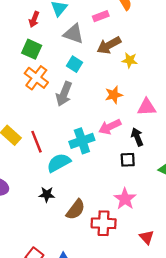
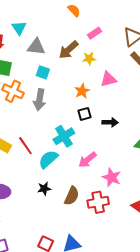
pink rectangle: (101, 16) -> (94, 33), moved
pink triangle: (147, 107) -> (108, 79), moved
pink arrow: (110, 127) -> (87, 160), moved
black arrow: (137, 137) -> (110, 122), turned 126
black square: (128, 160) -> (85, 114), moved

